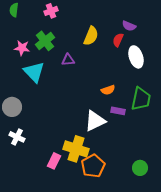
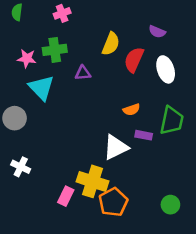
red semicircle: (118, 40) -> (134, 60), moved, size x1.5
green cross: (45, 41) -> (55, 50), turned 30
gray circle: (12, 107) -> (15, 118), moved

